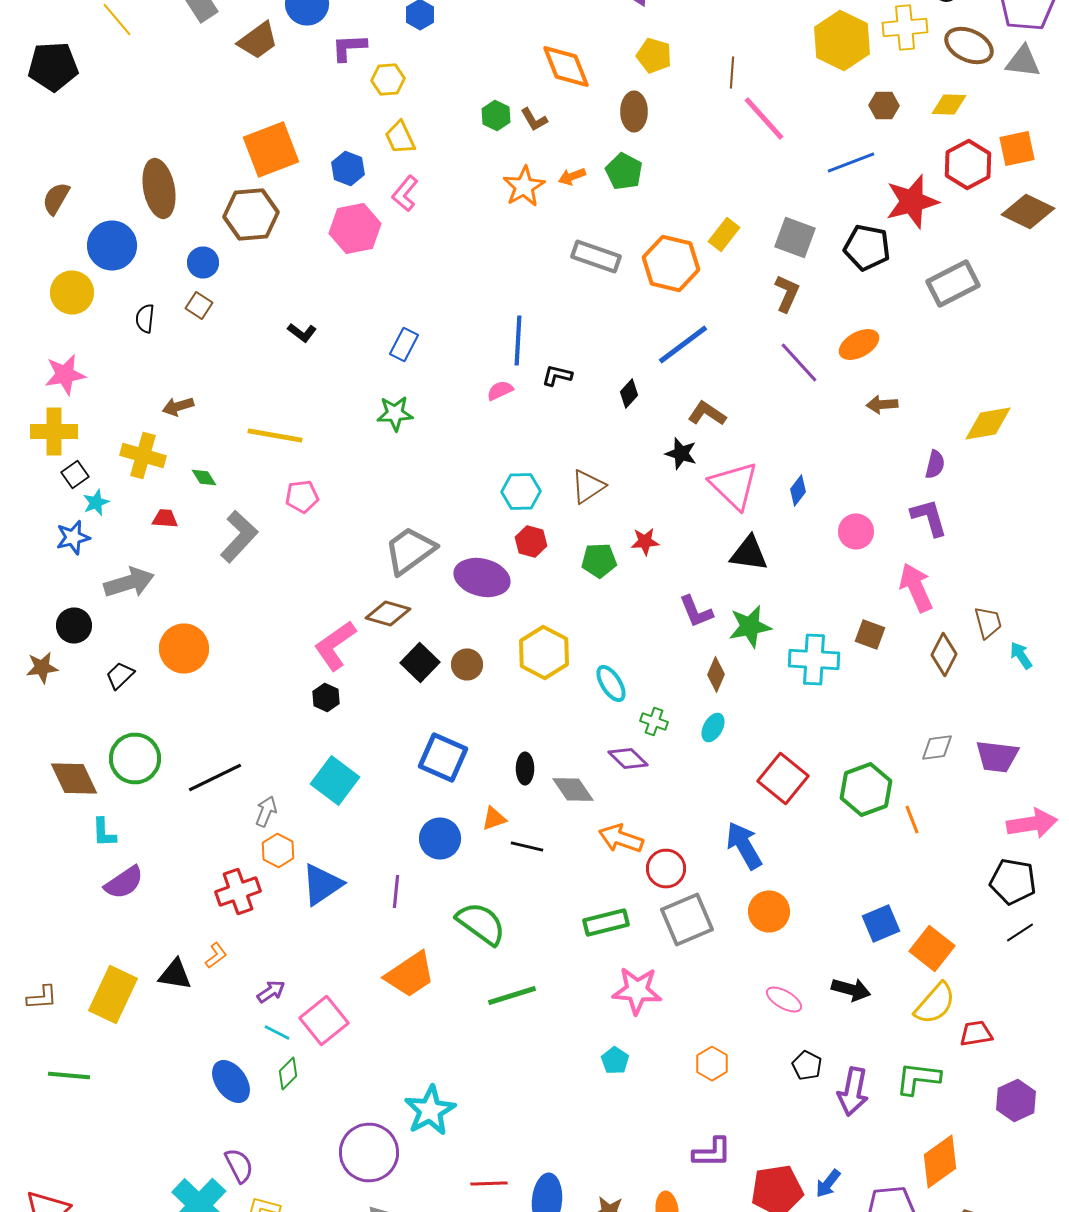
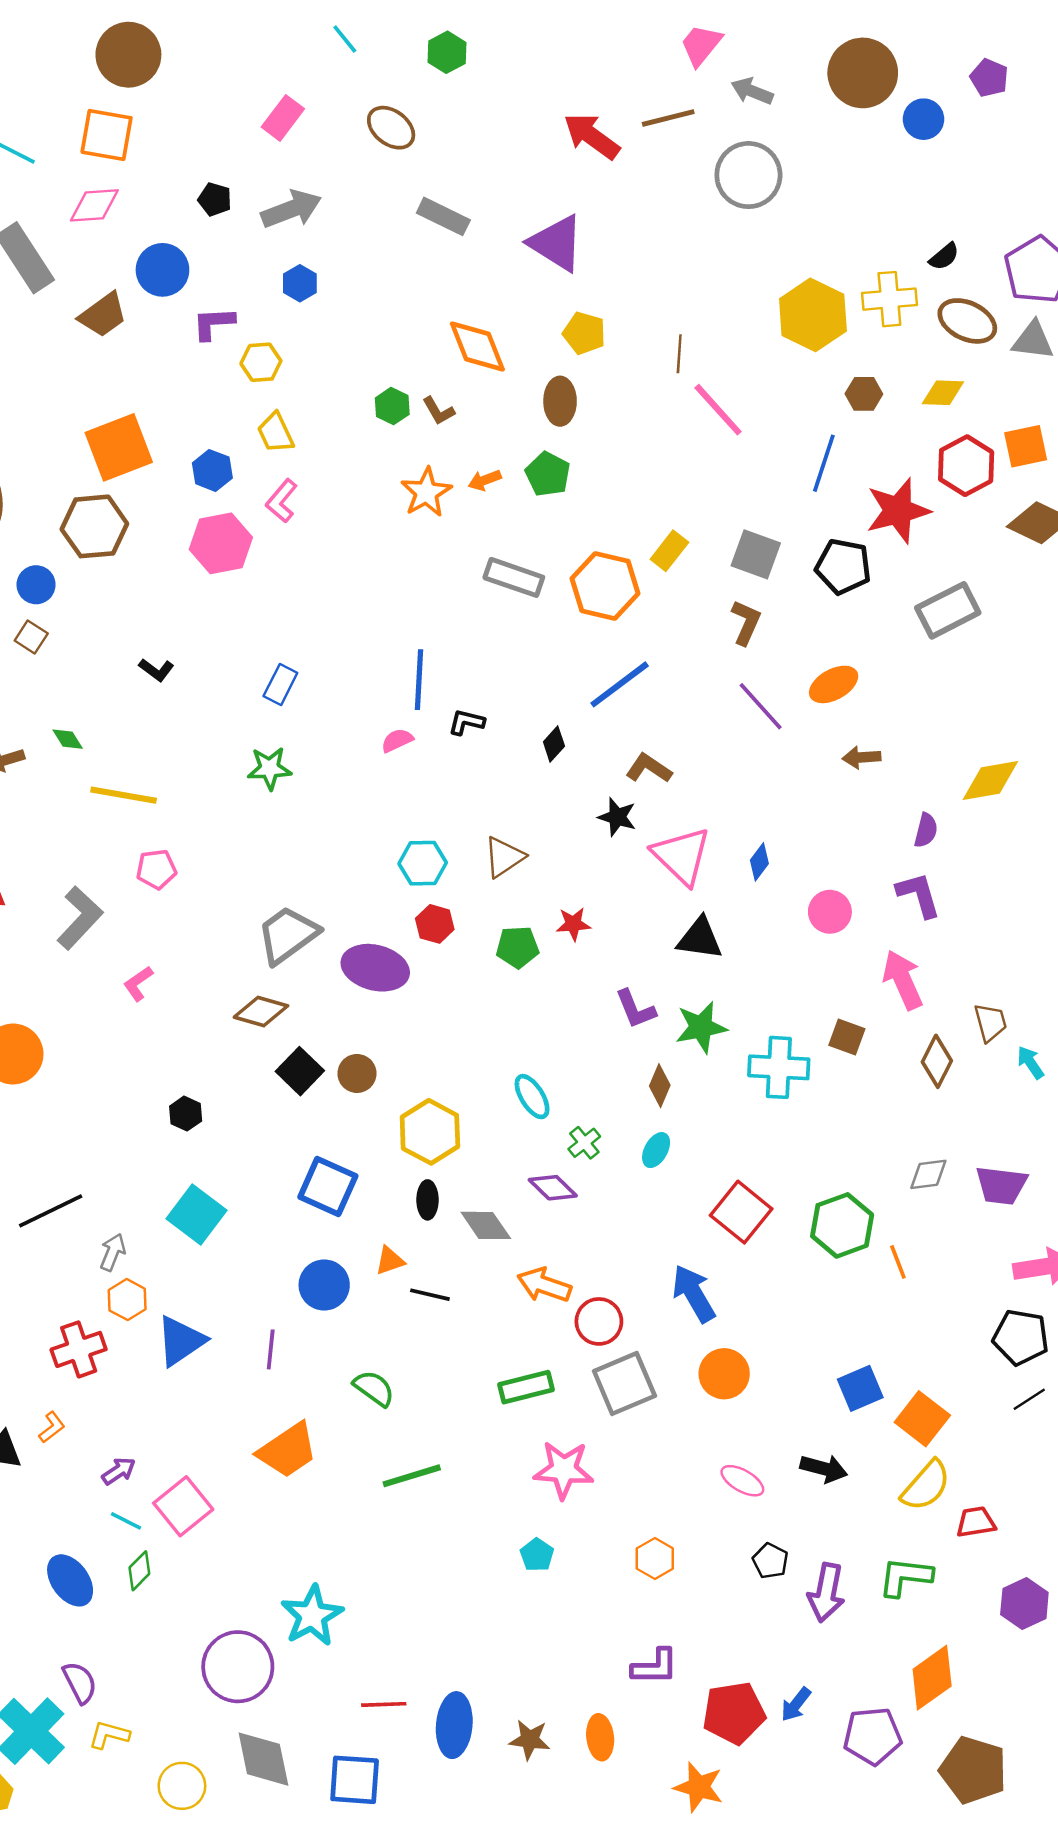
blue line: (851, 162) -> (824, 463), turned -51
green diamond: (204, 478) -> (68, 739), moved
pink L-shape: (335, 646) -> (138, 984), moved, size x0.6
yellow hexagon: (544, 652) -> (430, 1132), moved
green cross: (654, 722) -> (584, 1143), turned 32
green semicircle: (481, 924) -> (374, 1388), size x0.7

